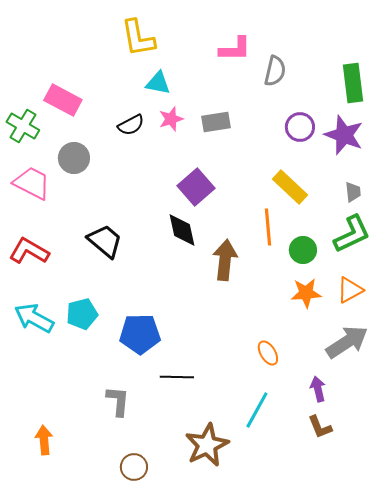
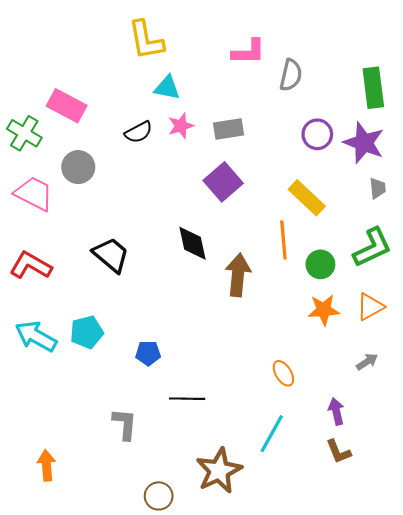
purple square: (196, 187) -> (223, 182), moved
gray trapezoid: (353, 192) -> (378, 188), moved
blue pentagon: (140, 334) -> (148, 353), size x0.6
gray arrow: (347, 342) -> (367, 362), size x0.5
brown circle: (134, 467) -> (159, 496), moved

